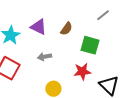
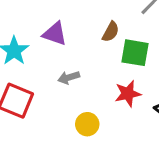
brown semicircle: (66, 29) -> (111, 32), moved

